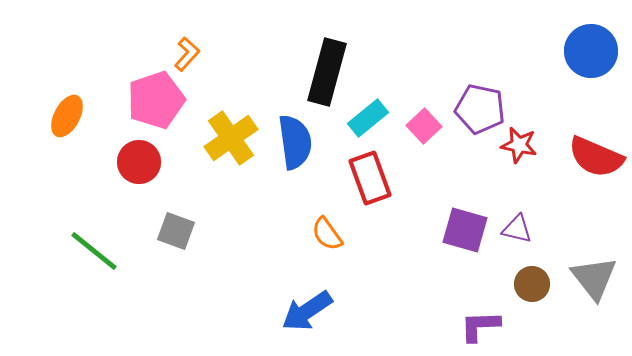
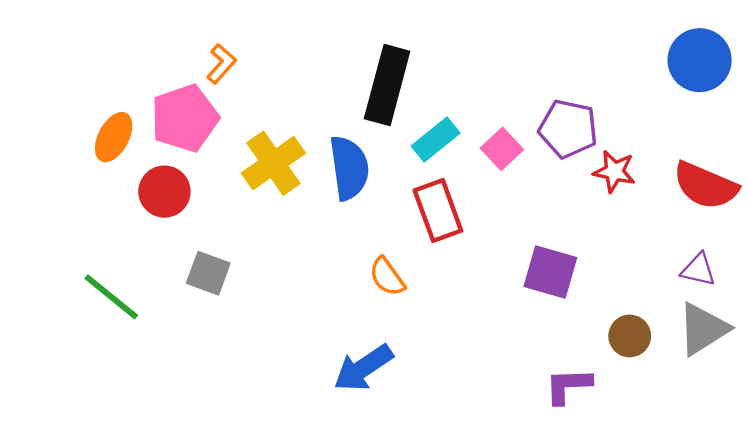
orange ellipse: (67, 116) -> (114, 137), moved
purple triangle: (517, 229) -> (698, 270), moved
gray triangle: (594, 278) -> (703, 329), turned 36

